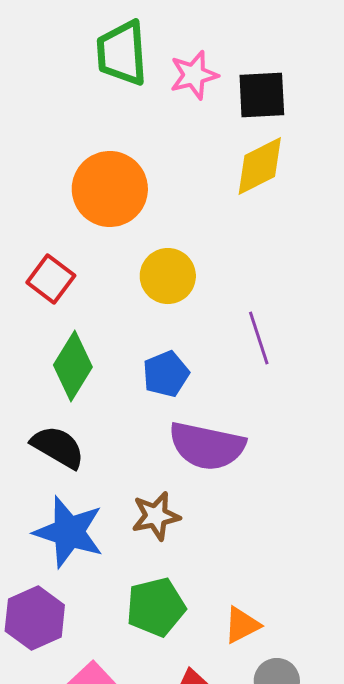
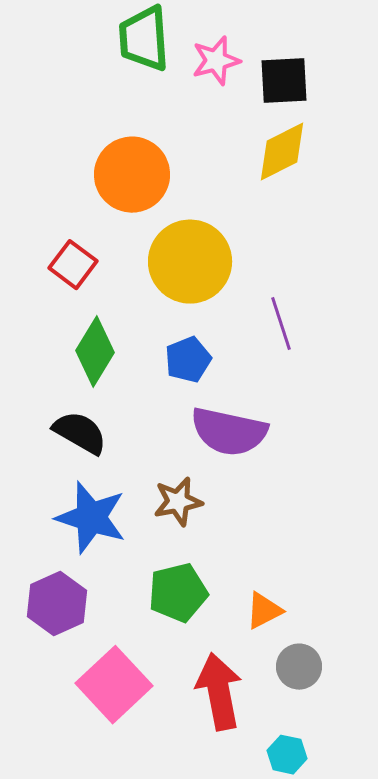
yellow circle: (168, 276) -> (190, 262), size x1.5

